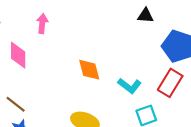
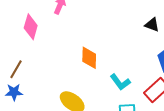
brown line: (16, 104) -> (16, 69), turned 66

